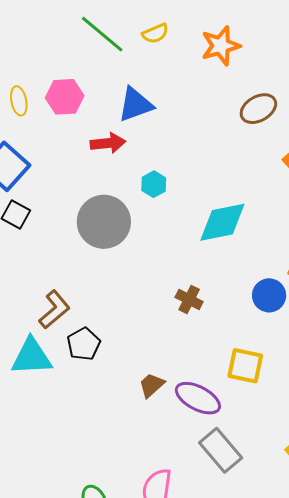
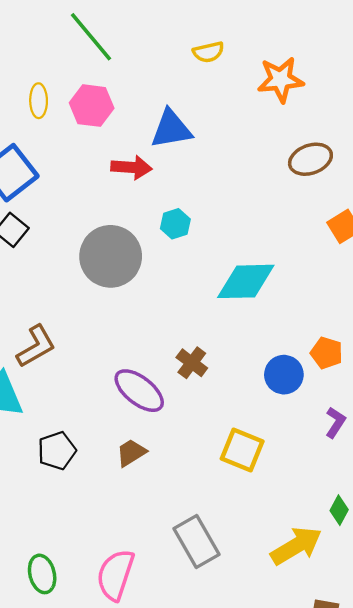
green line: (102, 34) -> (91, 37), moved
black pentagon: (84, 344) -> (57, 451), moved
purple ellipse: (198, 398) -> (139, 391), moved

